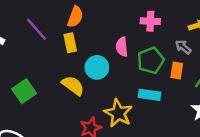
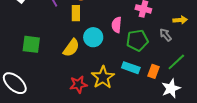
orange rectangle: (177, 70) -> (153, 71), moved
yellow semicircle: (73, 86) -> (71, 48), turned 78
green square: (24, 91) -> (31, 44), turned 30

